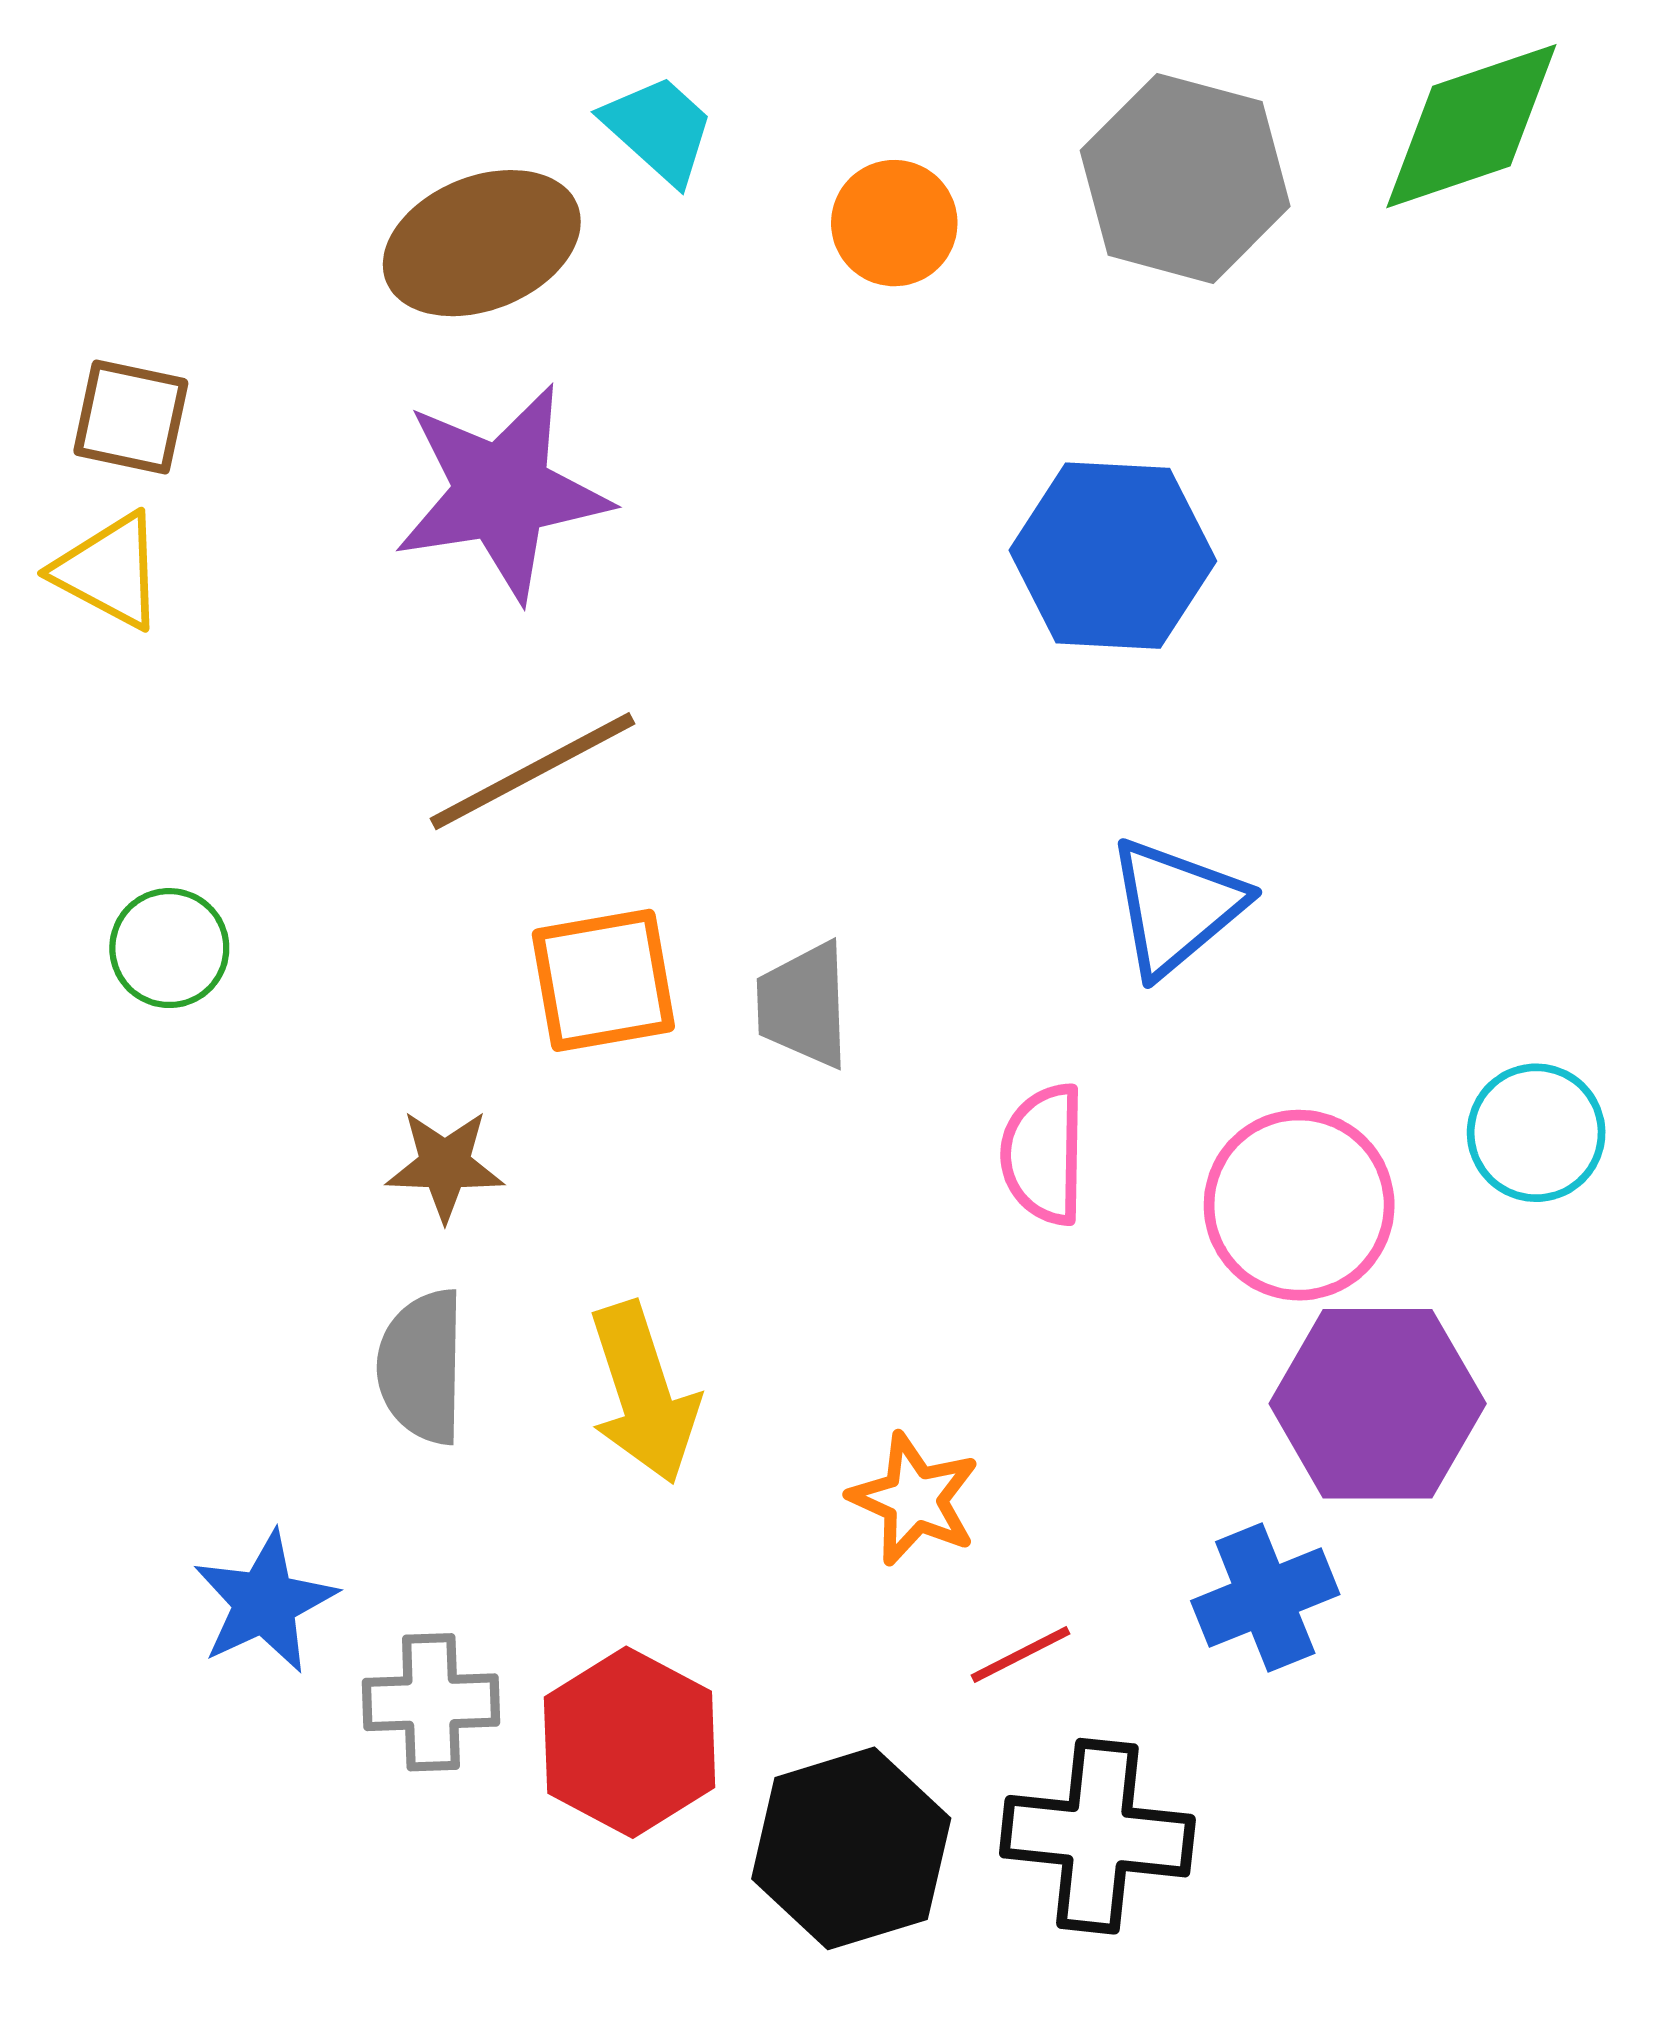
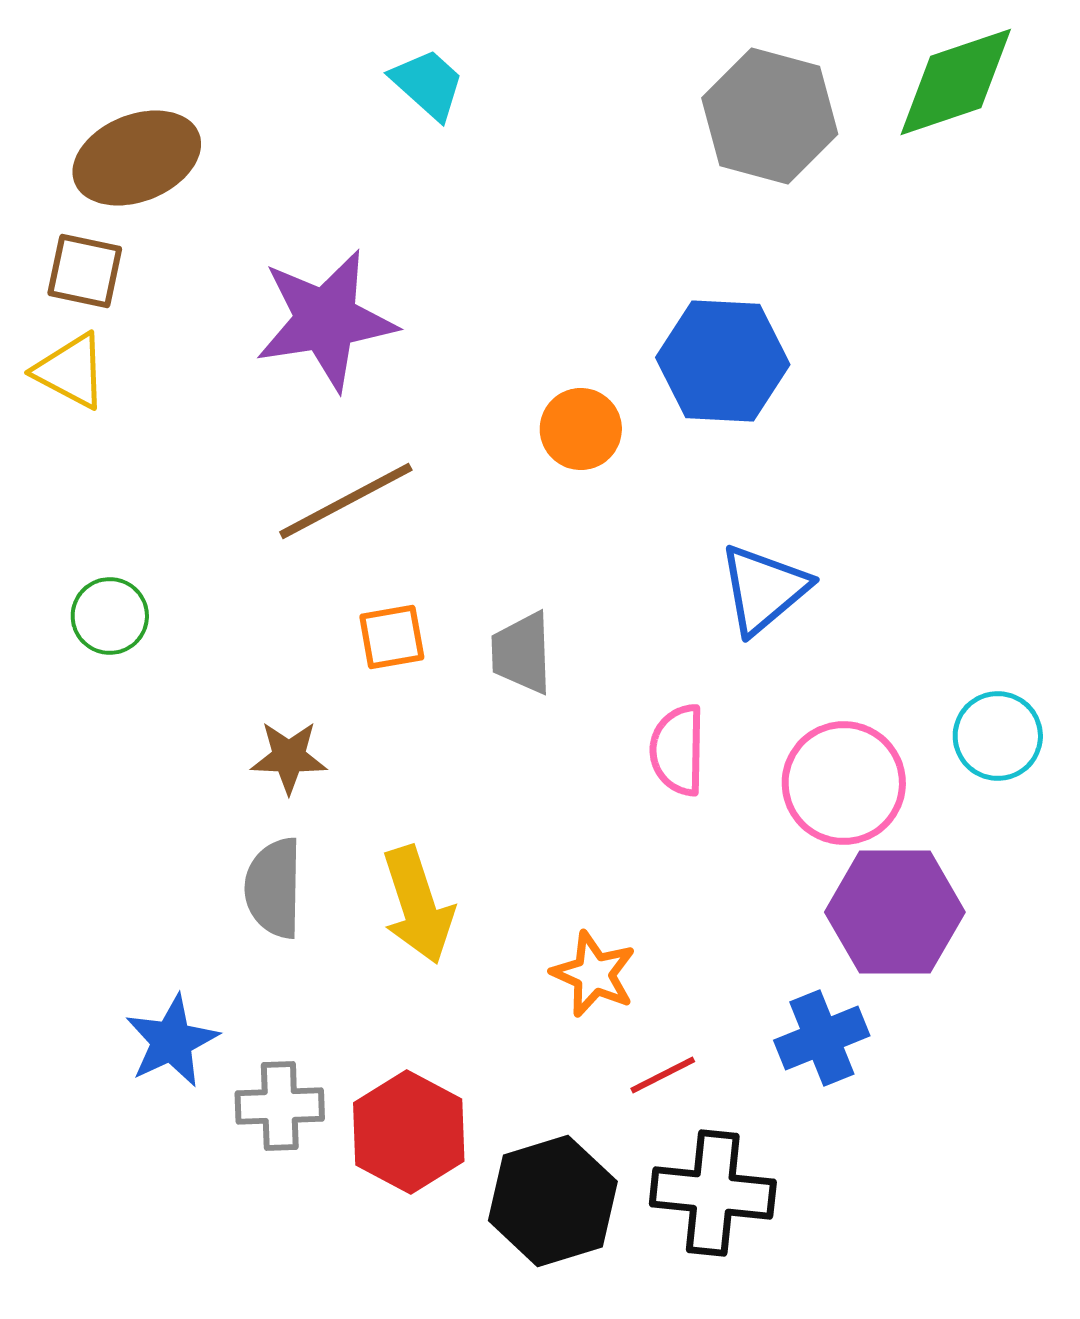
orange circle: (894, 223) -> (581, 429), moved
brown ellipse: (482, 243) -> (137, 158), moved
orange square: (603, 980) -> (392, 637), size x0.7

